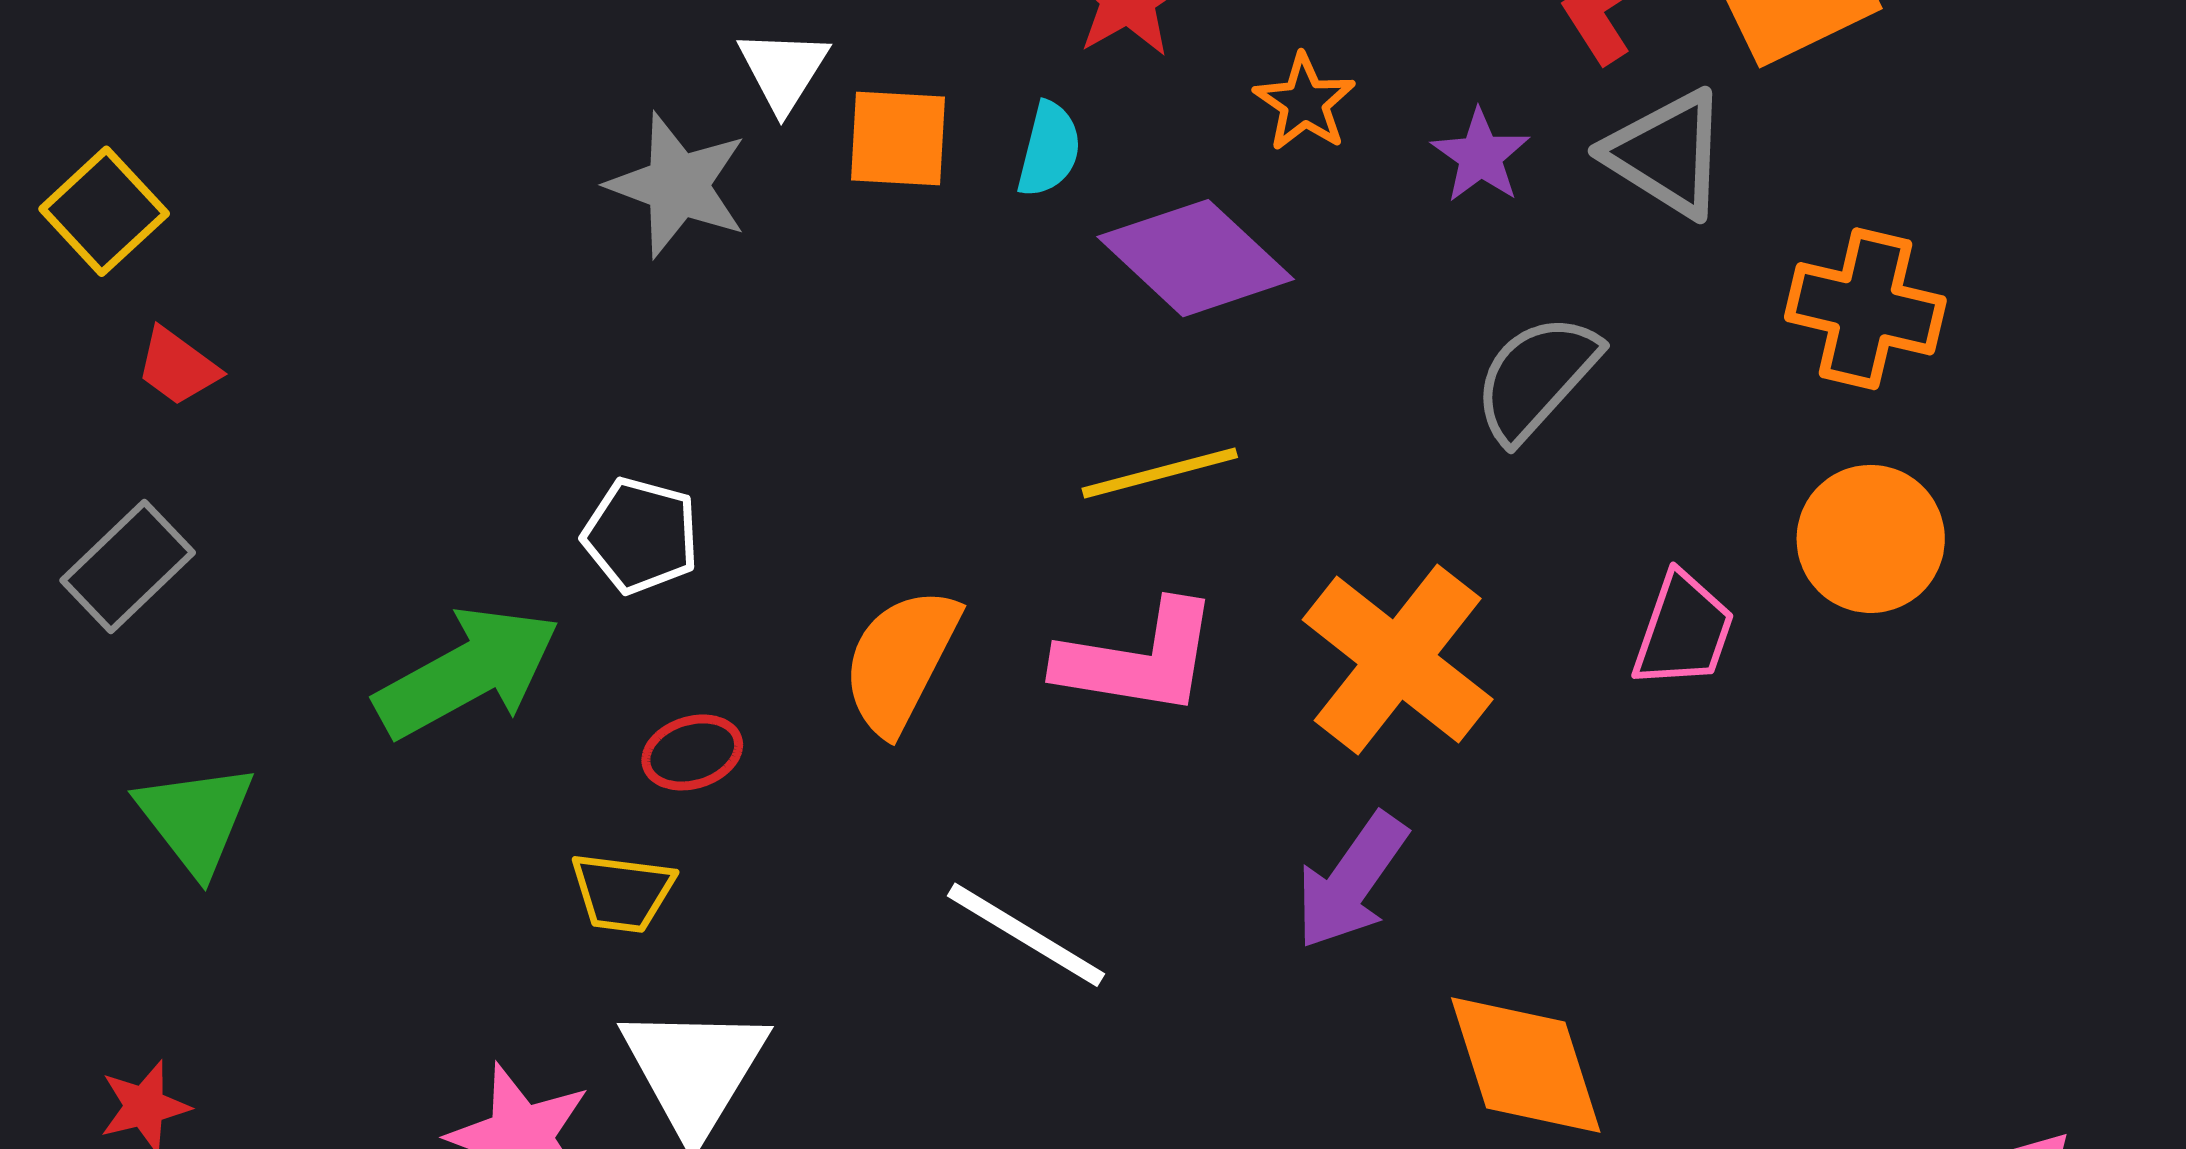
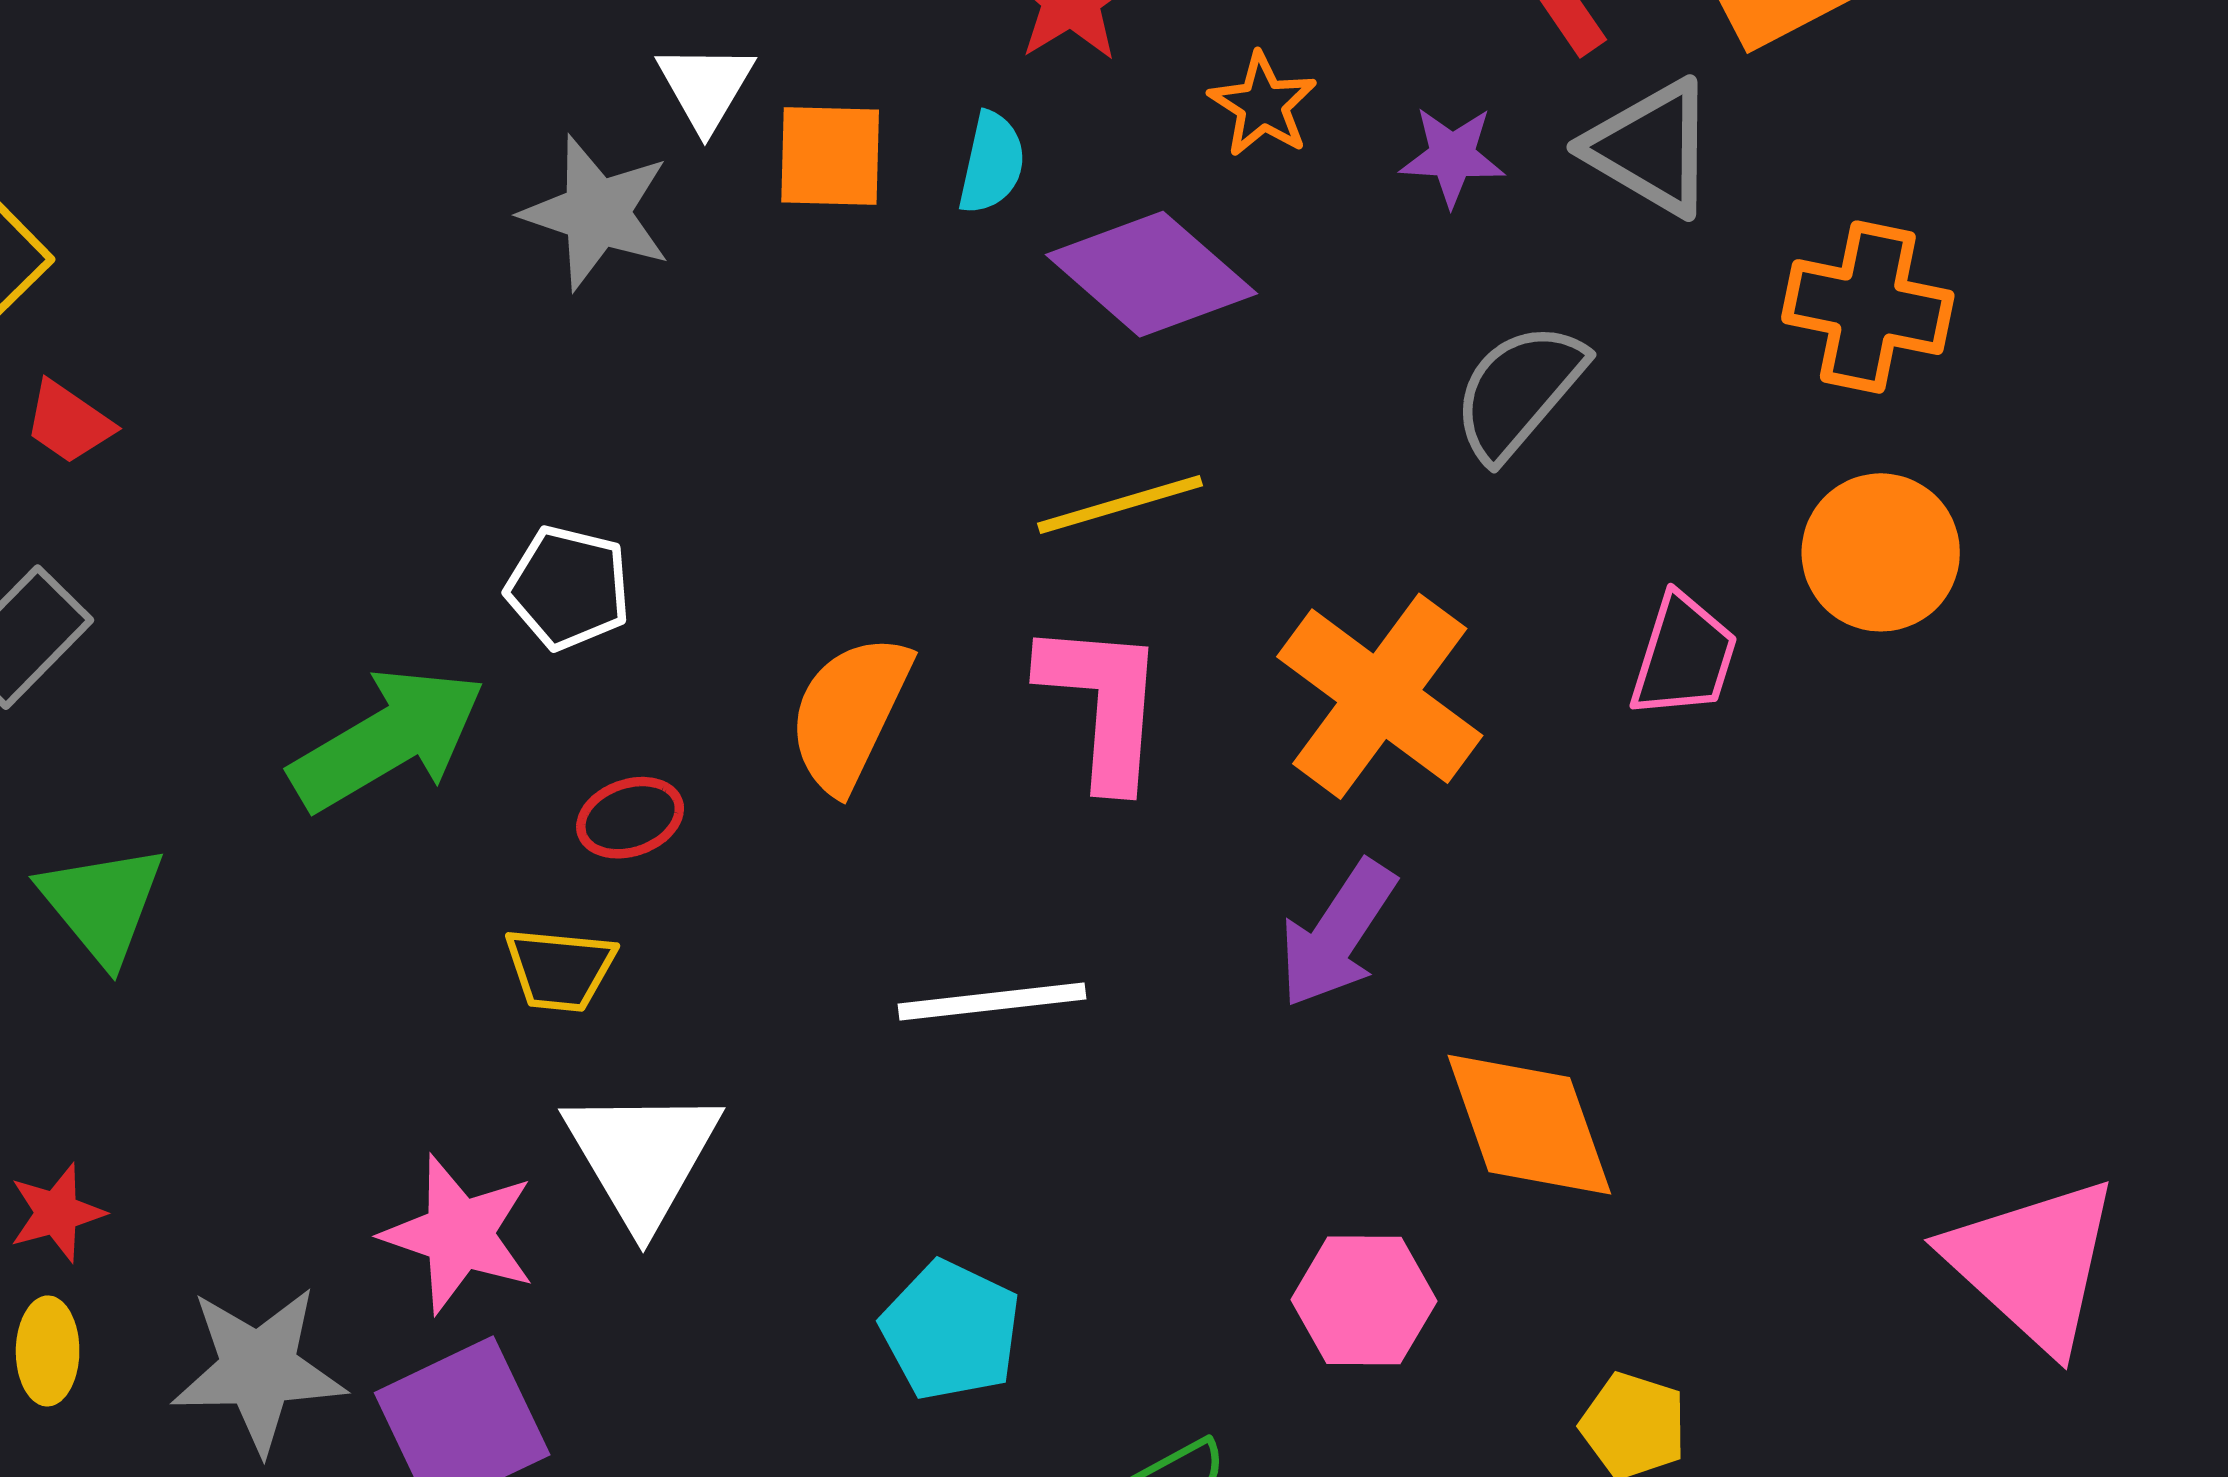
purple star: (1480, 156) -> (1452, 156), turned -30
pink L-shape: (1138, 659) -> (1103, 704), turned -93
white line: (1026, 935) -> (992, 1002), turned -36

